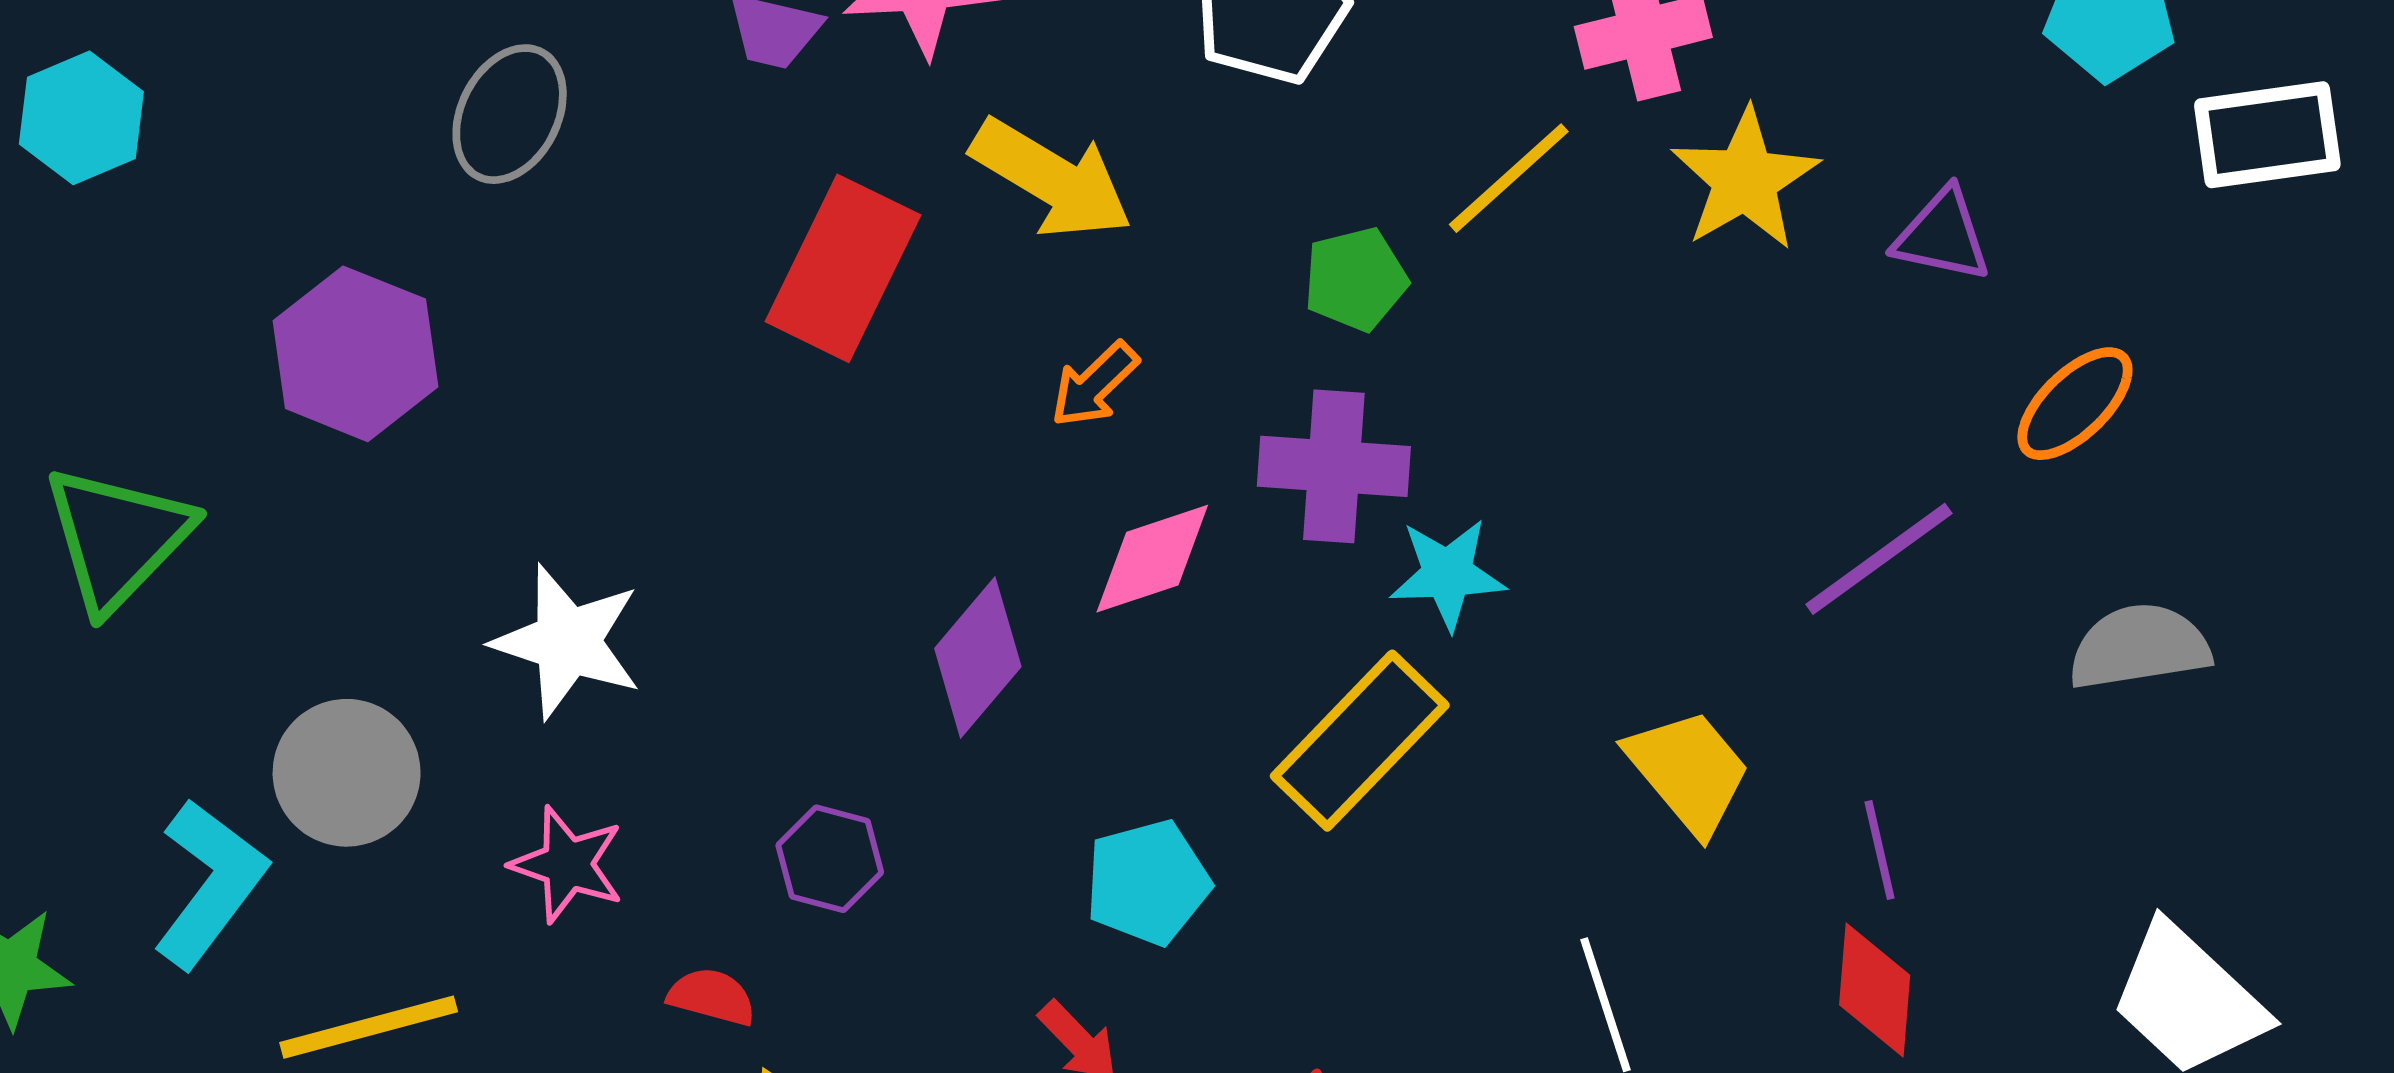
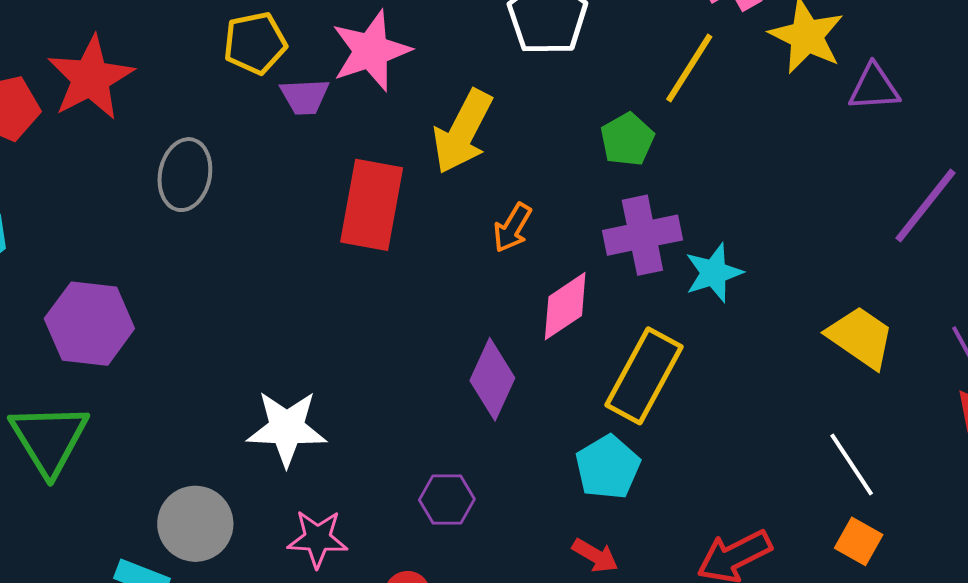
yellow arrow: (1052, 179) -> (463, 132), turned 102
purple triangle: (1942, 235) -> (874, 87), moved
purple hexagon: (355, 354) -> (89, 324), moved
yellow rectangle: (1360, 741) -> (644, 376), moved

